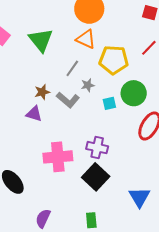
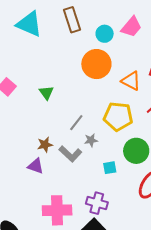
orange triangle: (86, 39) -> (131, 81), moved
green triangle: (41, 40) -> (46, 93), size x0.6
cyan square: (109, 103) -> (110, 168), moved

